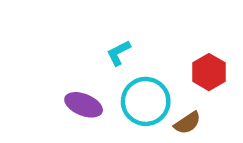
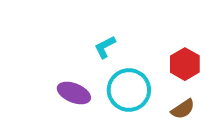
brown semicircle: (187, 123) -> (183, 109), moved

